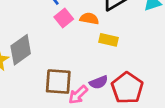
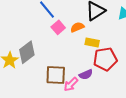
orange semicircle: (89, 19) -> (77, 27), turned -32
red pentagon: (127, 88) -> (105, 59), moved, turned 30

